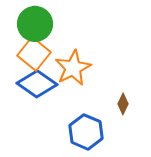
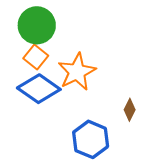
orange square: (34, 54) -> (36, 57), size x0.7

